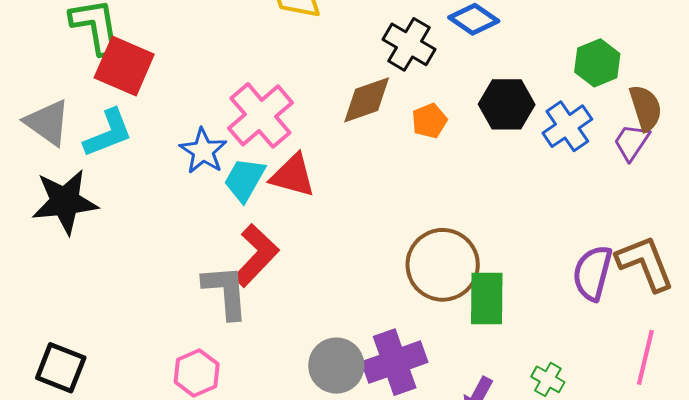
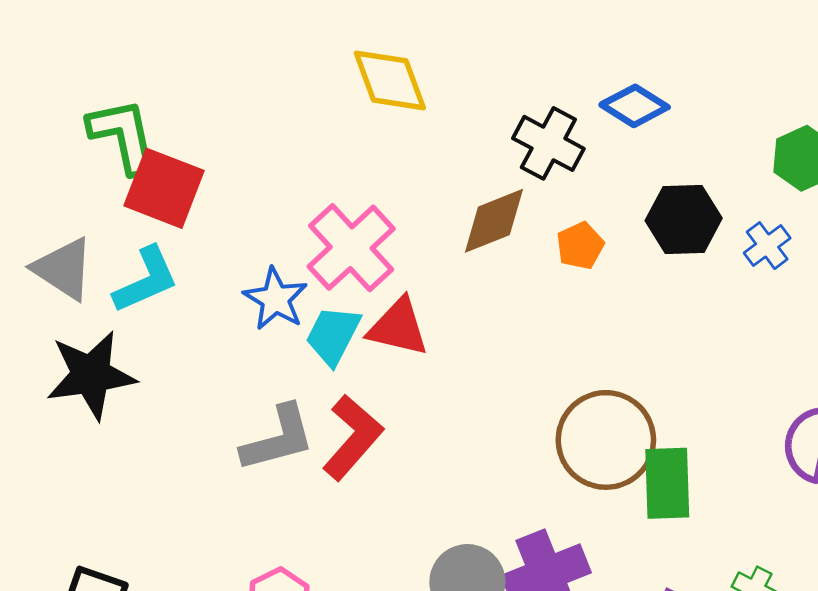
blue cross: (567, 126) -> (767, 246), size x0.7
gray L-shape: (226, 292) -> (278, 439), moved, turned 82

